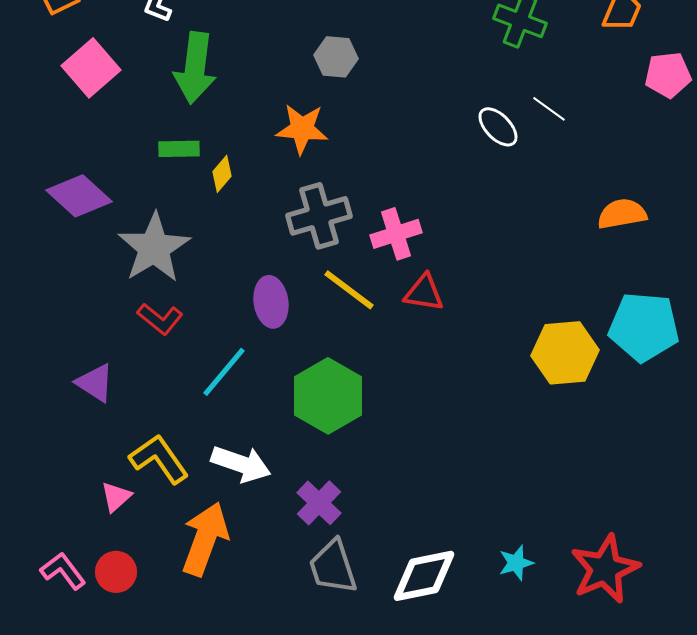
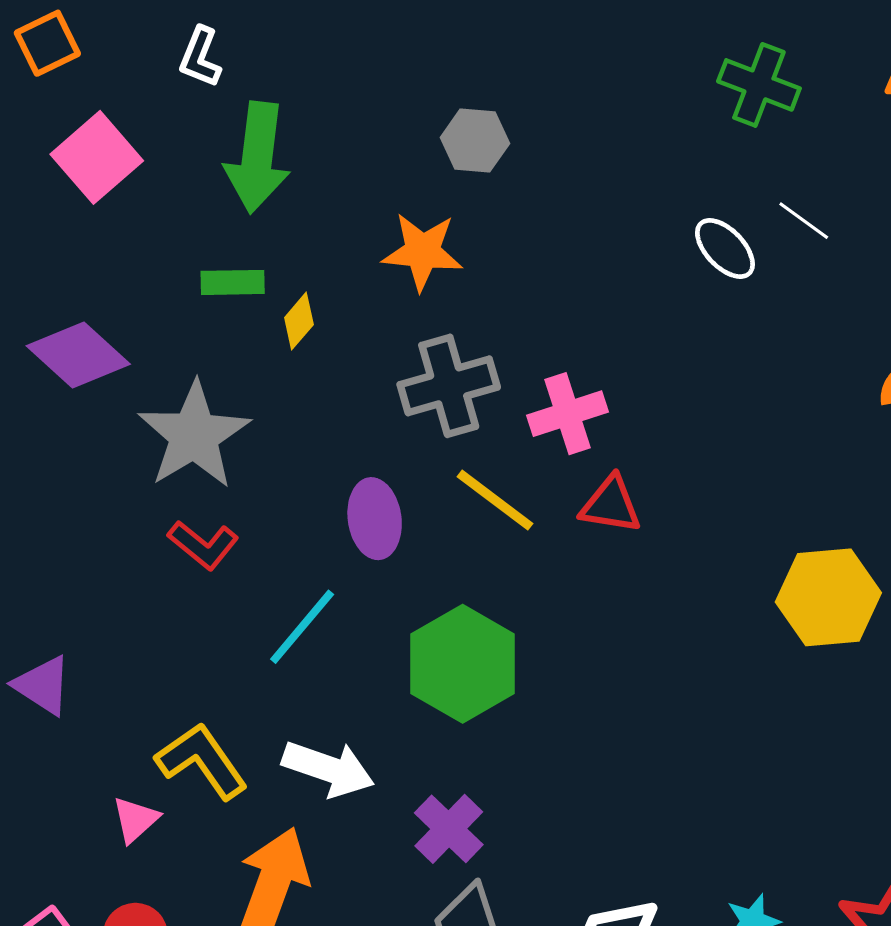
purple triangle: (95, 383) -> (43, 685), moved

